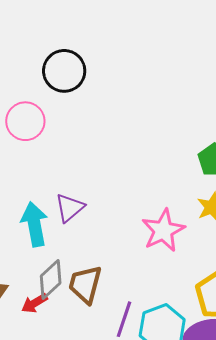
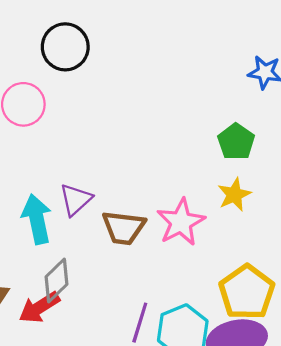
brown trapezoid: (85, 284) -> (124, 228), moved, turned -96
red arrow: (34, 303) -> (39, 307), size x1.4

